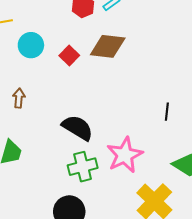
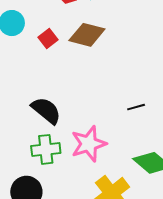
black line: (167, 112) -> (136, 107), turned 60

